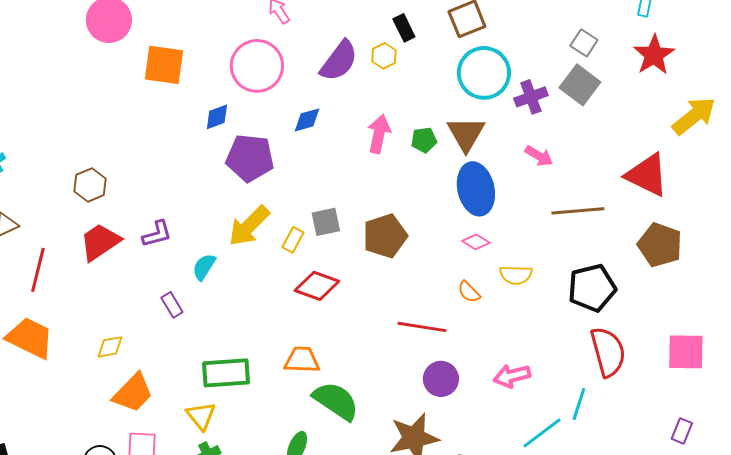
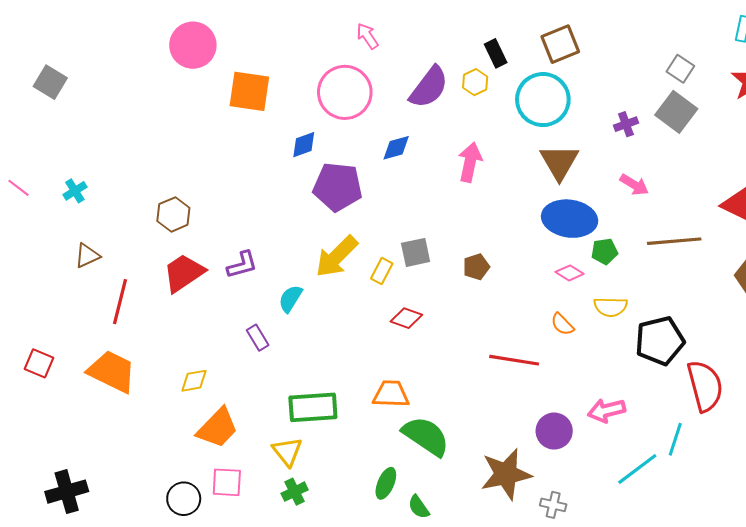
cyan circle: (484, 73) -> (543, 100), moved
purple cross: (531, 97) -> (626, 124), size x0.7
green pentagon: (424, 140) -> (604, 251), moved
blue ellipse: (476, 189) -> (570, 219), turned -69
brown pentagon: (385, 236) -> (476, 267), size x0.6
red diamond: (317, 286) -> (406, 318), size x0.7
black pentagon: (592, 288) -> (660, 341), moved
purple circle: (441, 379) -> (554, 431), moved

